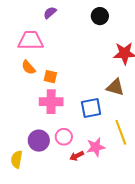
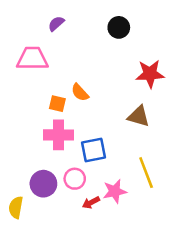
orange semicircle: (28, 67) -> (80, 92), moved
blue square: (91, 108) -> (94, 150), moved

